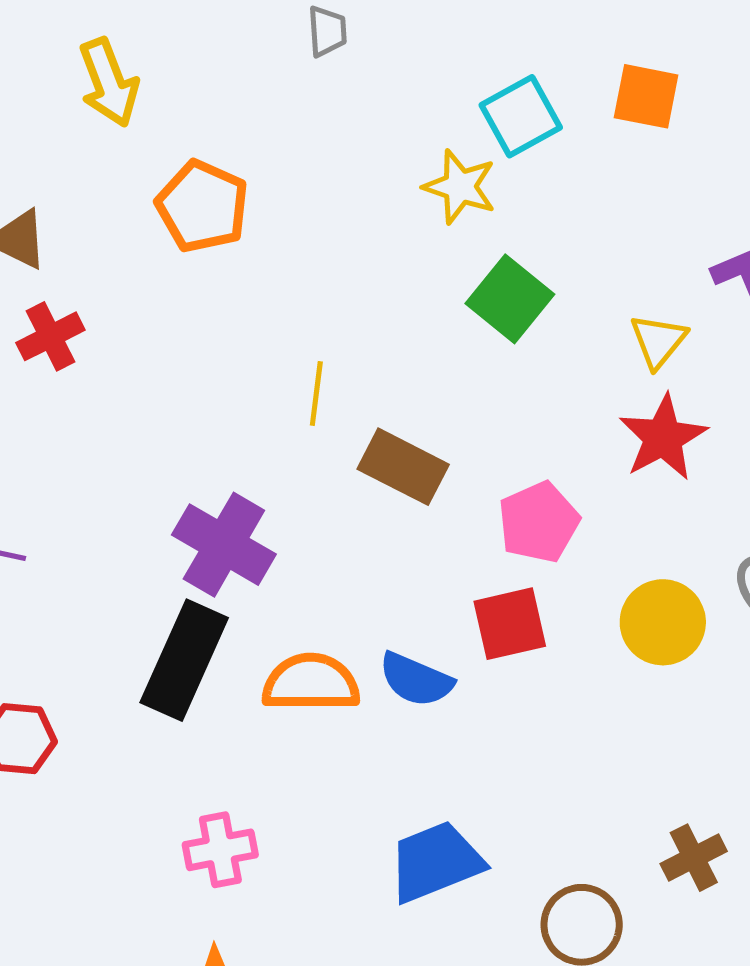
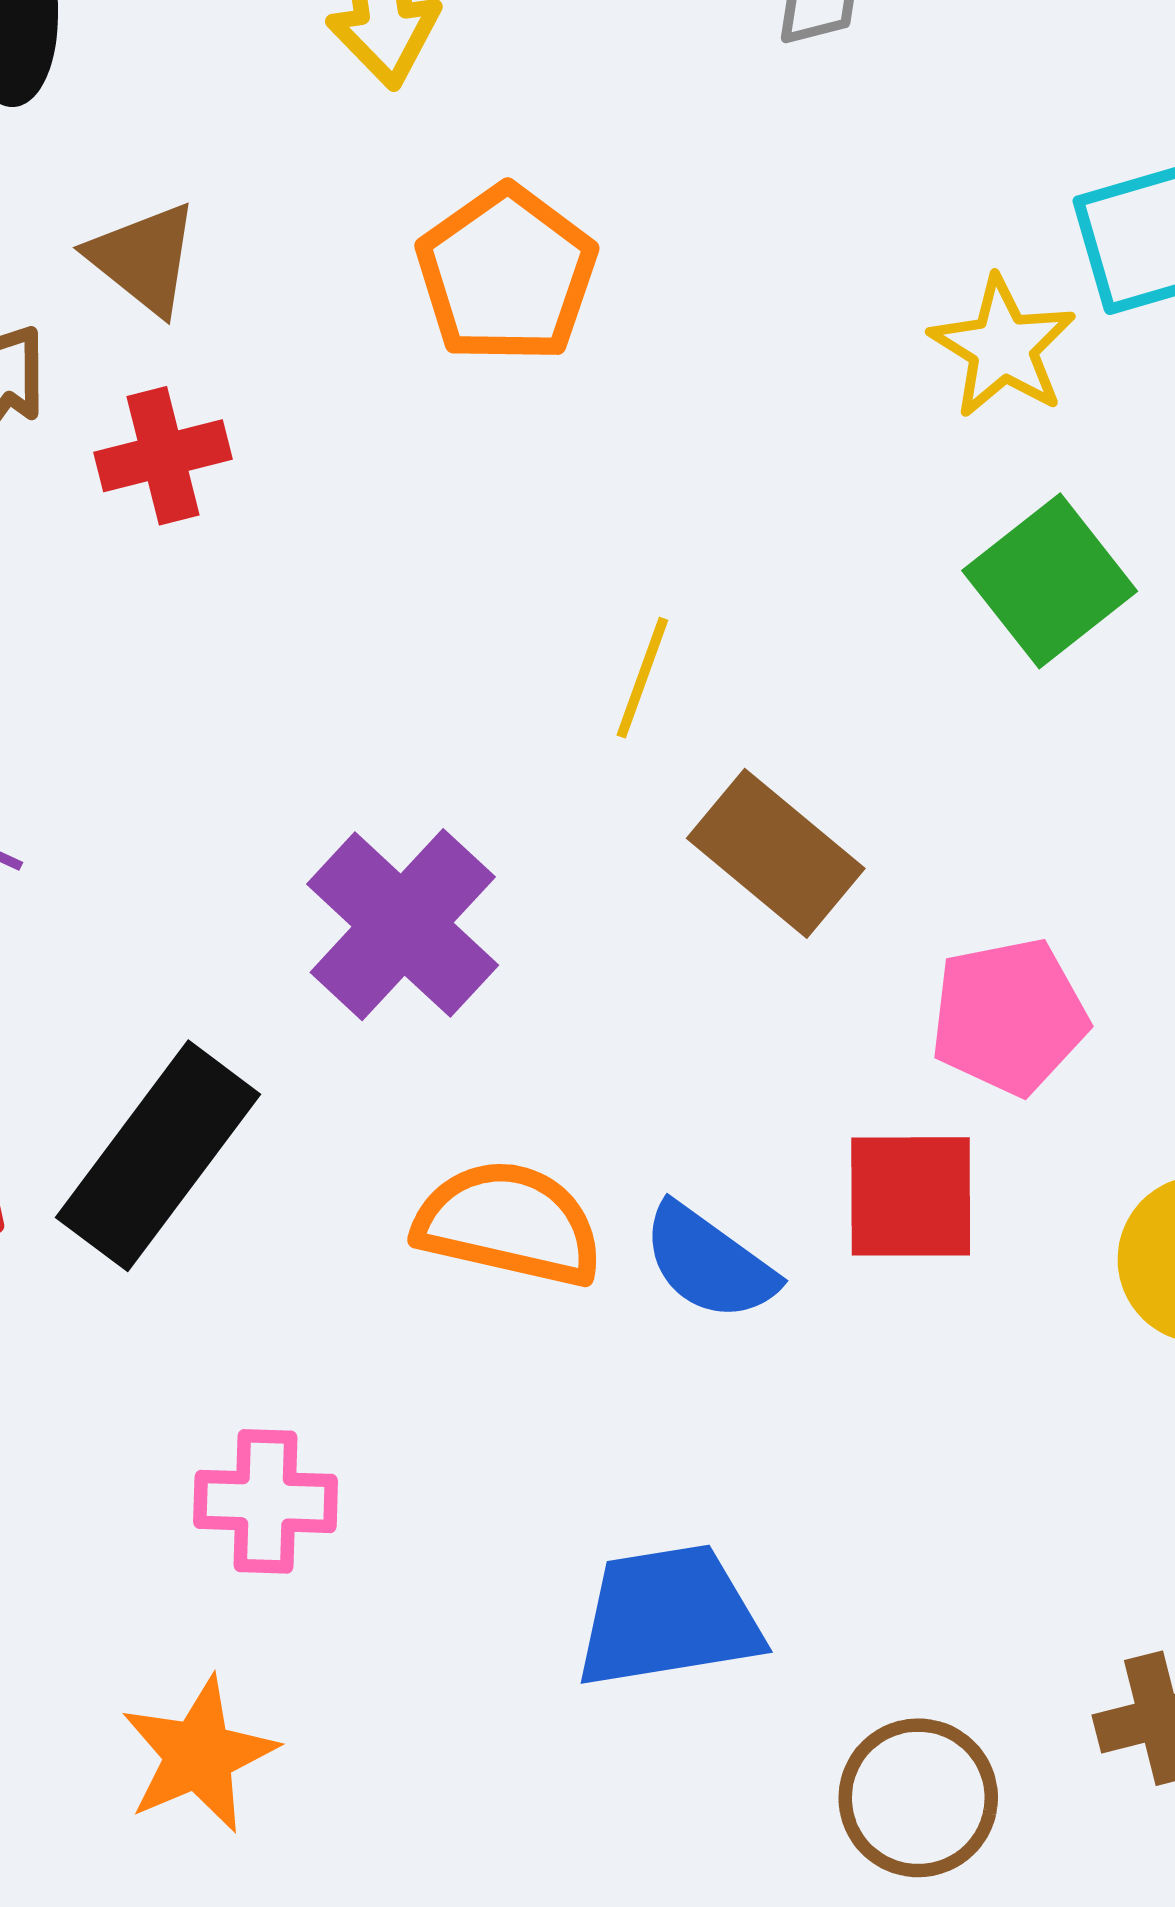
black rectangle: (184, 660) -> (158, 1156), moved

